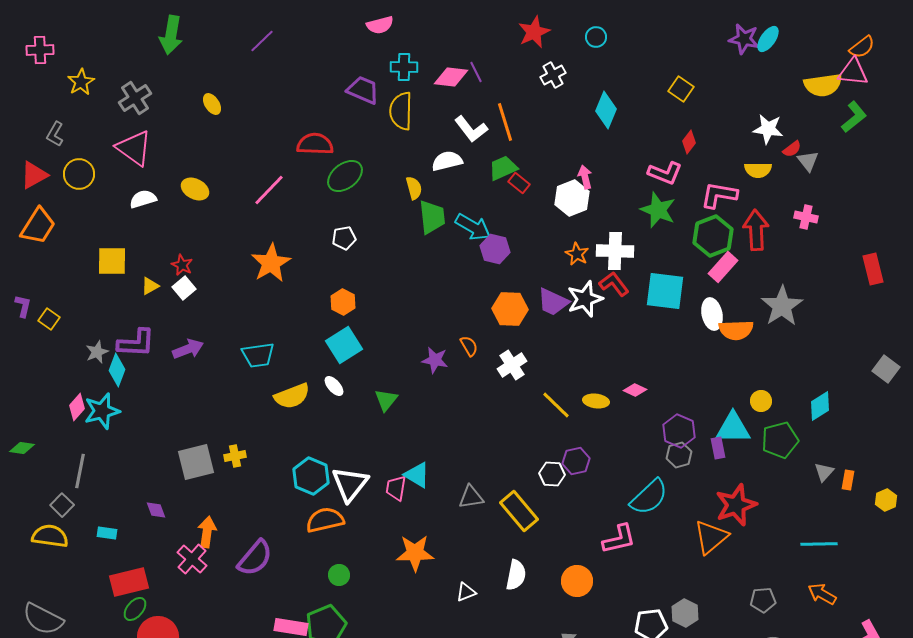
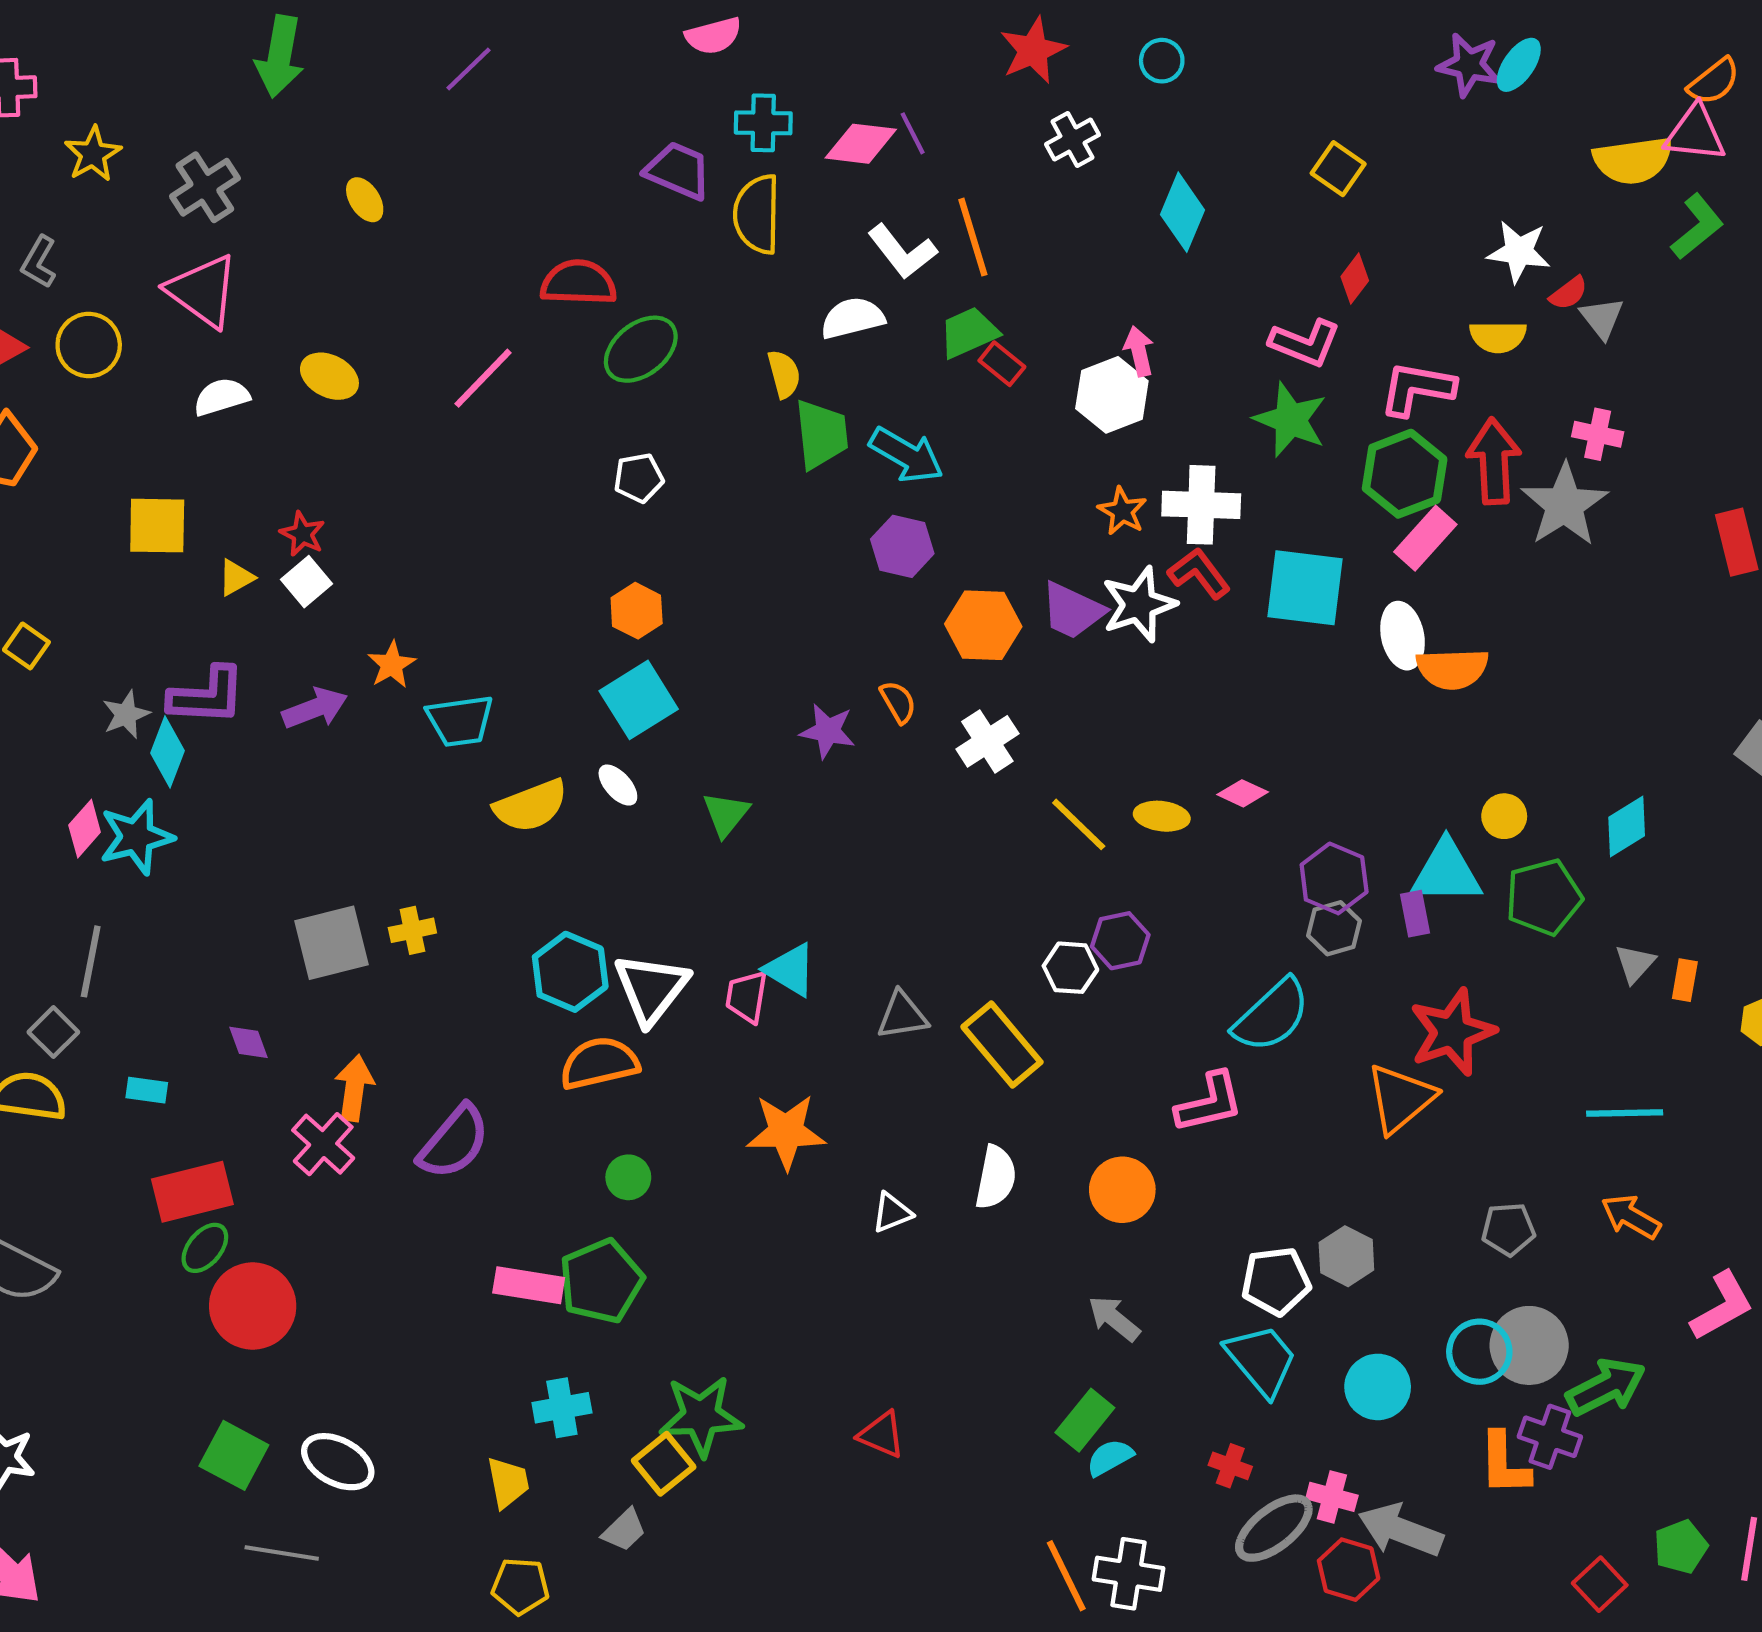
purple hexagon: (495, 249) -> (902, 546), moved
orange star: (271, 263) -> (392, 665), moved, size x0.6
gray star: (782, 306) -> (1564, 505), moved

